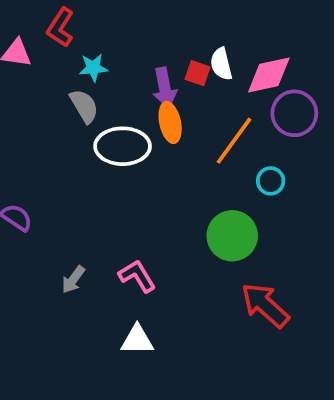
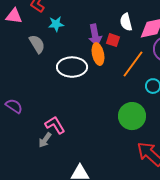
red square: (197, 73) -> (113, 40), moved
gray semicircle: (84, 106) -> (37, 44), moved
pink L-shape: (137, 276) -> (55, 125), moved

